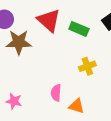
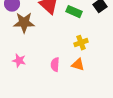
pink star: (14, 101) -> (19, 61), moved
orange triangle: (77, 106) -> (78, 65), moved

